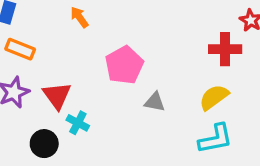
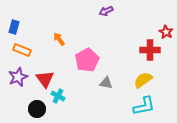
orange arrow: (79, 17) -> (59, 39), moved

